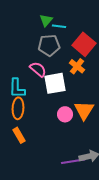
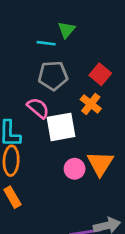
green triangle: (46, 20) -> (66, 30), moved
cyan line: (59, 26) -> (46, 43), moved
red square: (84, 44) -> (100, 74), size x0.7

